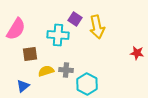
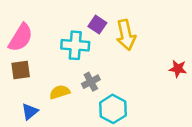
brown square: (30, 54) -> (21, 70), moved
gray cross: (66, 70) -> (91, 82), moved, turned -32

